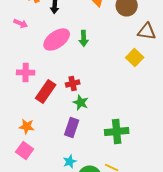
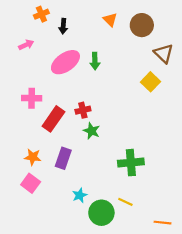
pink arrow: (21, 24) -> (26, 45), turned -48
brown triangle: (147, 32) -> (164, 53), turned 36
purple rectangle: (72, 128) -> (63, 158), moved

